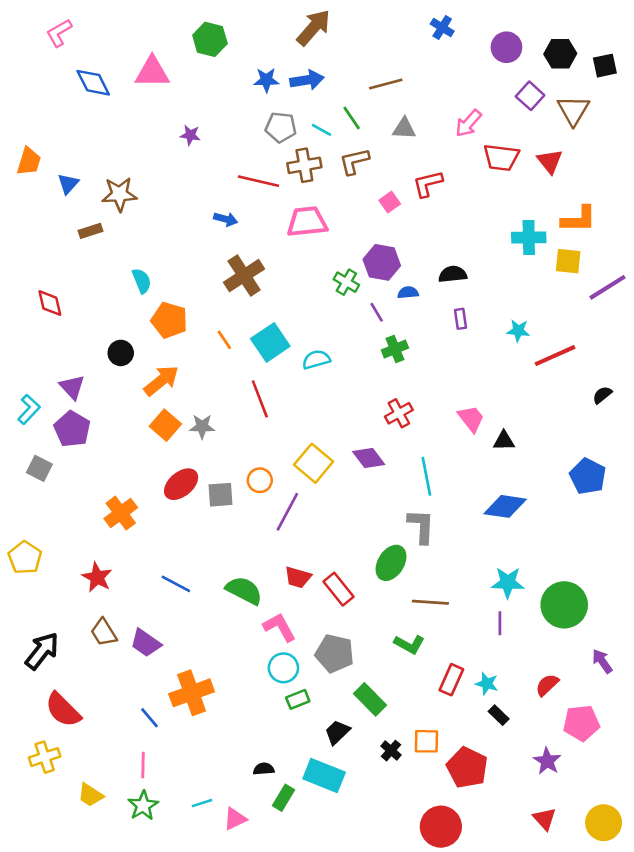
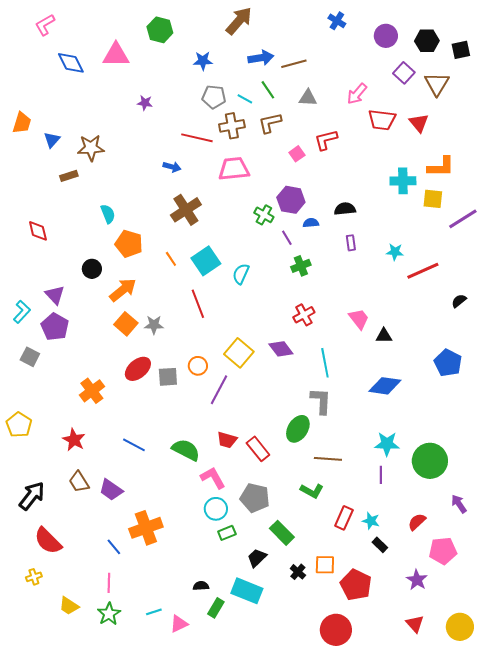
blue arrow: (307, 80) -> (261, 58), moved
cyan semicircle: (316, 360) -> (241, 274), turned -50
yellow cross: (45, 757) -> (34, 577), size x0.7

